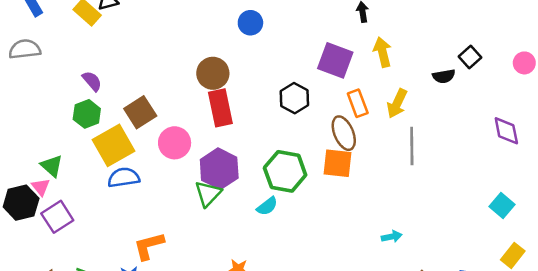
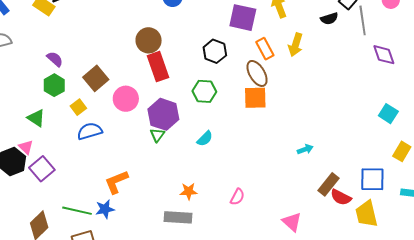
yellow square: (113, 145) -> (78, 107), size x0.5
gray line: (412, 146) -> (363, 20), moved
green triangle: (52, 166) -> (36, 118), moved
green hexagon: (285, 171) -> (204, 91), moved, size x0.7
green triangle: (208, 194) -> (157, 135), size x0.7

